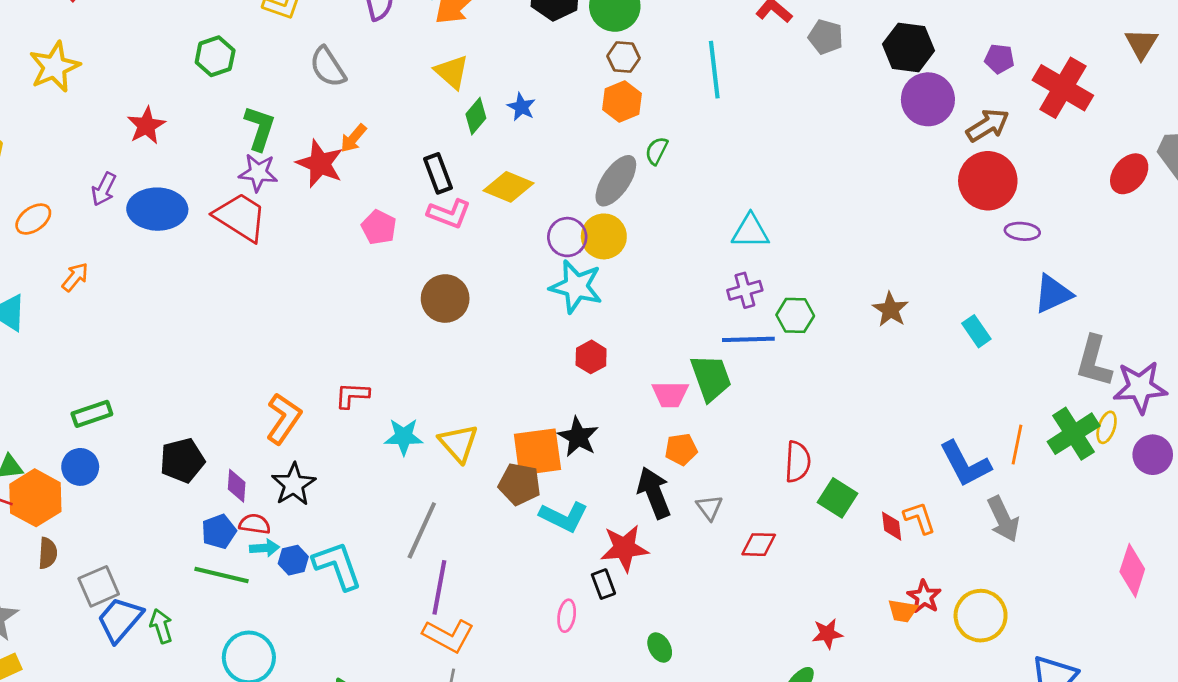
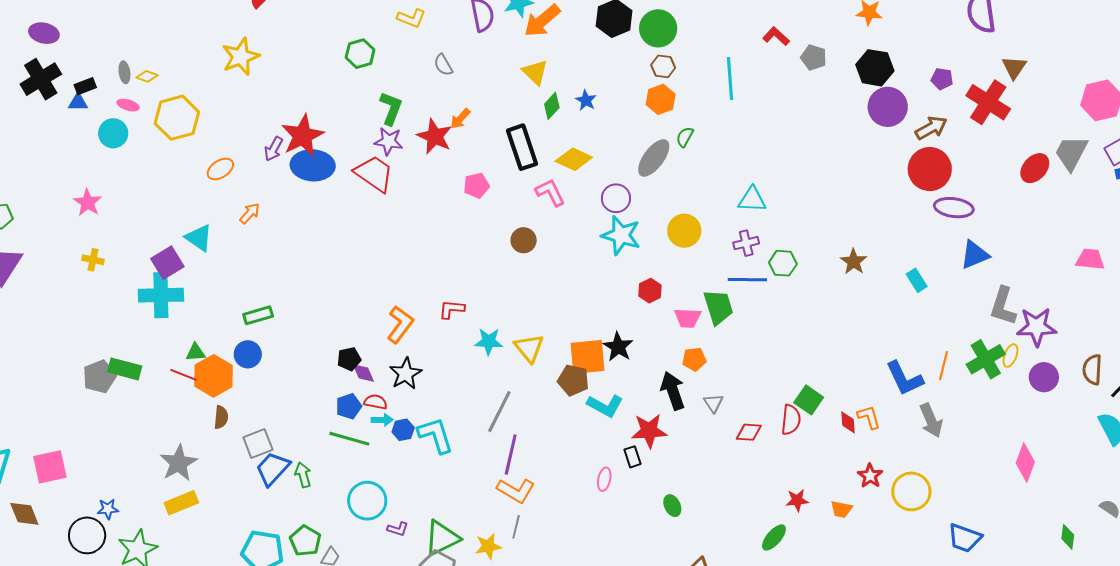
brown triangle: (1141, 44) -> (1014, 67), moved
gray semicircle: (328, 67) -> (443, 65), size x0.7
red star: (146, 126) -> (303, 136), moved, size x1.5
black rectangle: (438, 173) -> (522, 147), size x1.5
pink L-shape: (449, 214) -> (550, 192), moved, turned -140
pink pentagon: (379, 227) -> (476, 185), turned 30
purple ellipse: (1022, 231) -> (954, 208), size x1.5
yellow circle: (604, 236) -> (684, 231), moved
brown circle: (445, 299) -> (524, 240), size x0.7
red hexagon: (591, 357) -> (650, 291), moved
black pentagon: (182, 460) -> (349, 359), moved, size x0.7
red semicircle: (798, 462) -> (791, 420), moved
purple diamond: (237, 486) -> (363, 373), turned -30
orange trapezoid: (903, 611) -> (841, 509), moved

